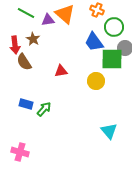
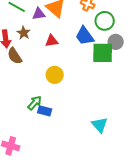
red triangle: (61, 71) -> (52, 41), moved
yellow circle: (96, 81) -> (55, 75), moved
blue rectangle: (26, 104) -> (45, 111), moved

